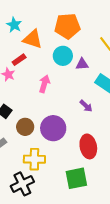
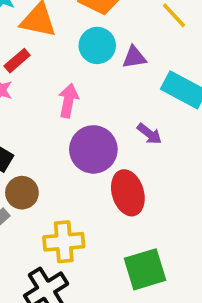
brown circle: (25, 127) -> (22, 193), moved
purple circle: (53, 128) -> (93, 149), moved
red ellipse: (88, 146) -> (128, 193), moved

